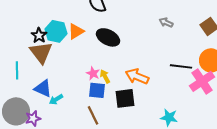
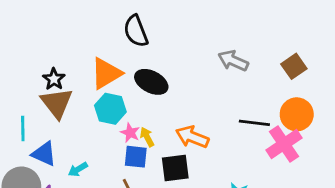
gray arrow: (166, 22) -> (233, 61), size x1.5
cyan hexagon: (56, 31) -> (110, 109), moved
orange triangle: (76, 31) -> (106, 73), size x1.4
blue triangle: (43, 88) -> (44, 154), moved

